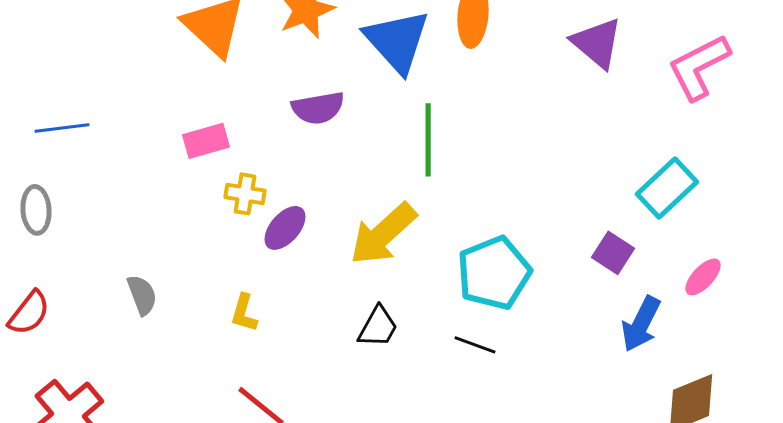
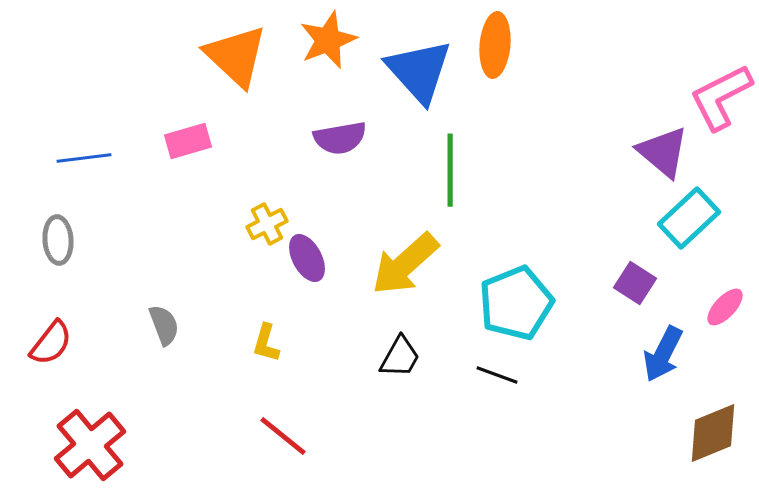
purple triangle: (597, 43) -> (663, 152), moved
pink rectangle: (206, 141) -> (188, 141), moved
yellow cross: (245, 194) -> (267, 224), turned -36
purple ellipse: (285, 228) -> (307, 258), turned -69

